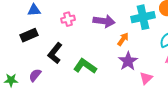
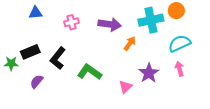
black rectangle: (29, 35) -> (30, 52), moved
purple star: (128, 61) -> (149, 73), moved
pink triangle: (146, 78) -> (125, 87), moved
green star: (11, 80) -> (11, 64), moved

